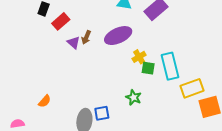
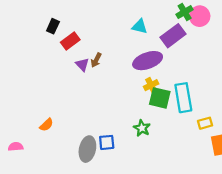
purple ellipse: (118, 36) -> (148, 61), moved
green square: (148, 68) -> (160, 98), size x1.5
yellow rectangle: (192, 88) -> (205, 123), size x0.6

